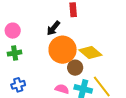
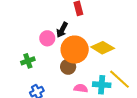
pink circle: (13, 31) -> (47, 38), moved
brown circle: (75, 68) -> (68, 67), moved

